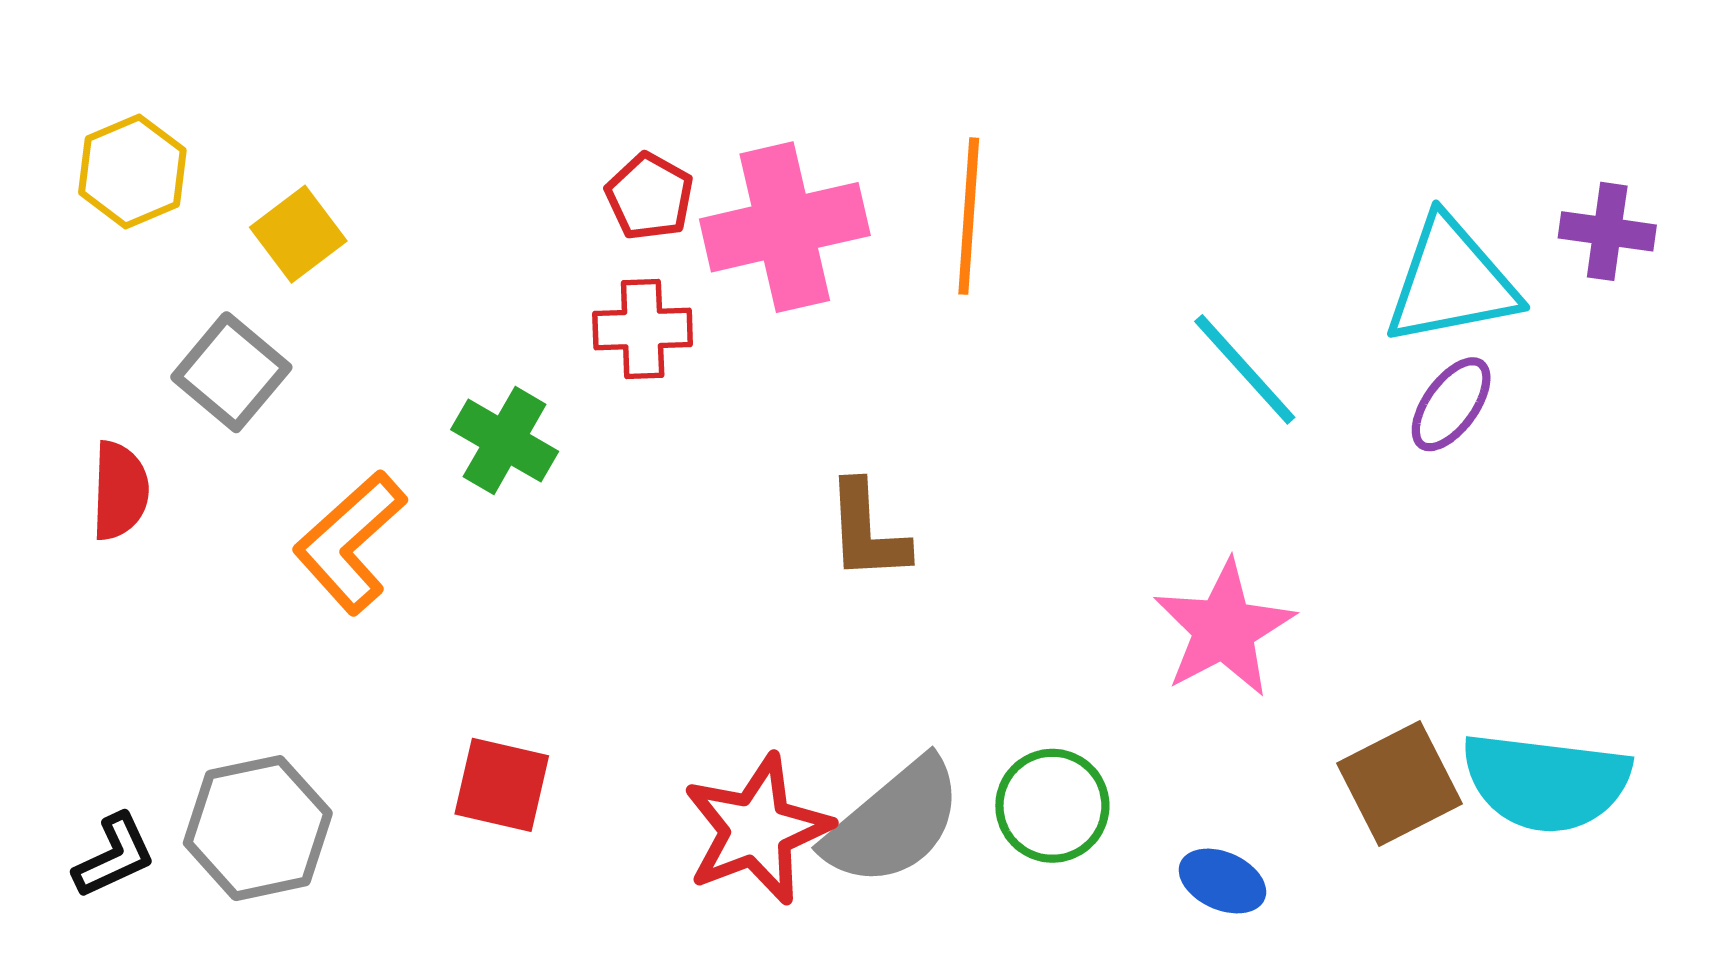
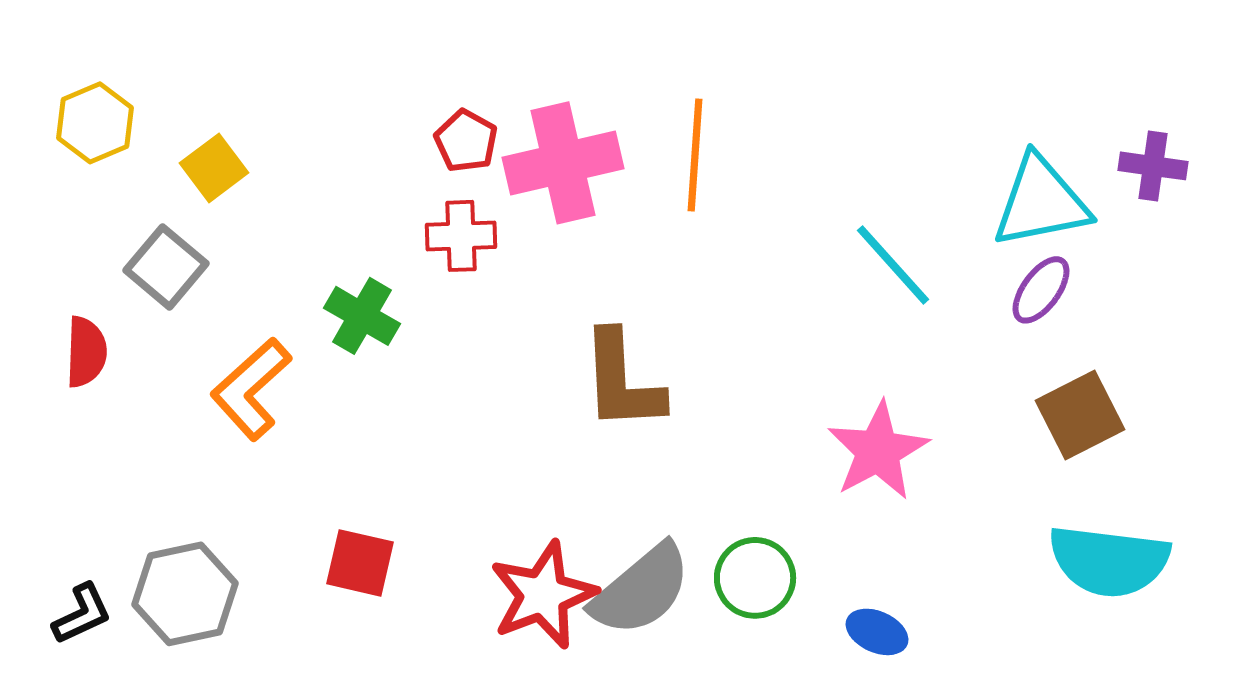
brown L-shape: (867, 531) -> (622, 381), size x1.4
brown square: (1400, 783) -> (1080, 415), moved

